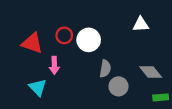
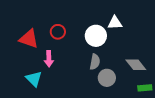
white triangle: (141, 24) -> (115, 23), moved
white circle: (89, 40) -> (96, 36), moved

